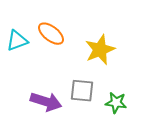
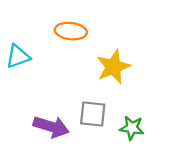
orange ellipse: (51, 34) -> (71, 31), moved, turned -32

